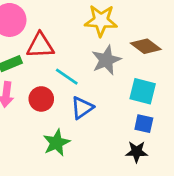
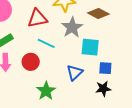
red triangle: (40, 46) -> (37, 18), moved
cyan square: (143, 91) -> (90, 47), moved
blue triangle: (82, 108) -> (75, 73), moved

